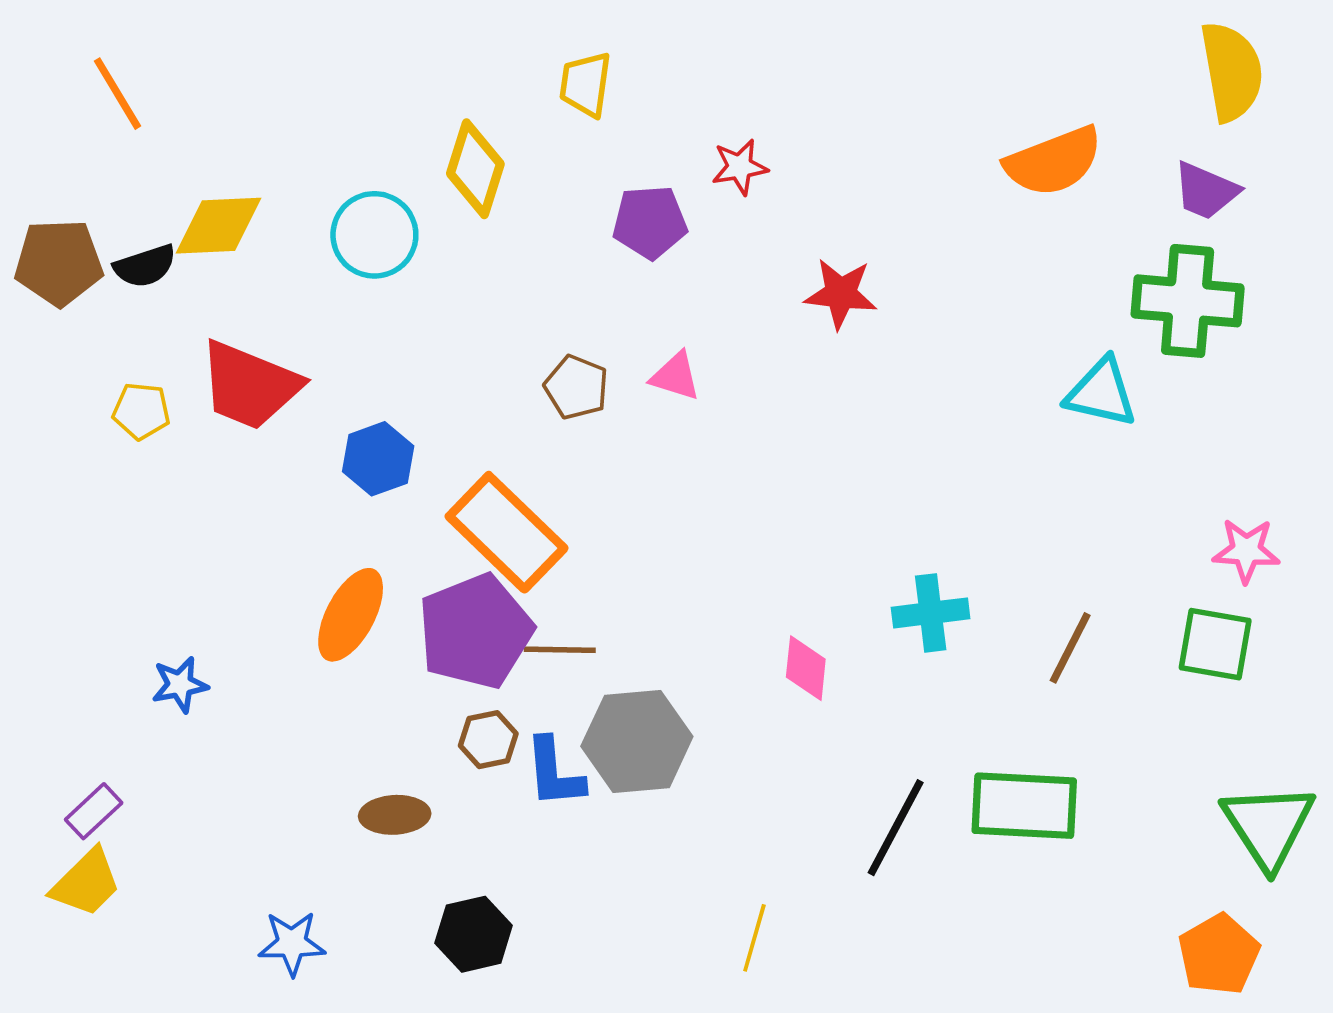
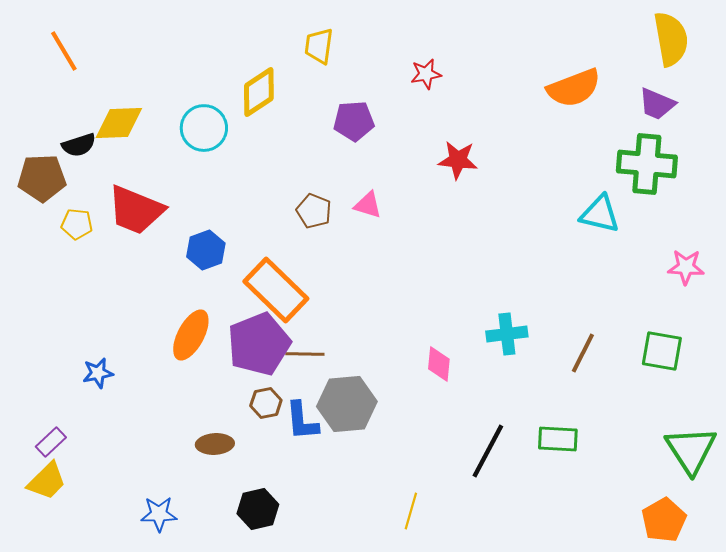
red star: (740, 167) -> (426, 74), moved
yellow diamond: (475, 169) -> (259, 92), turned 39
brown pentagon: (59, 262) -> (42, 178), moved
pink star: (1246, 551) -> (686, 267), moved
green rectangle: (1024, 806) -> (558, 439), size x0.7

